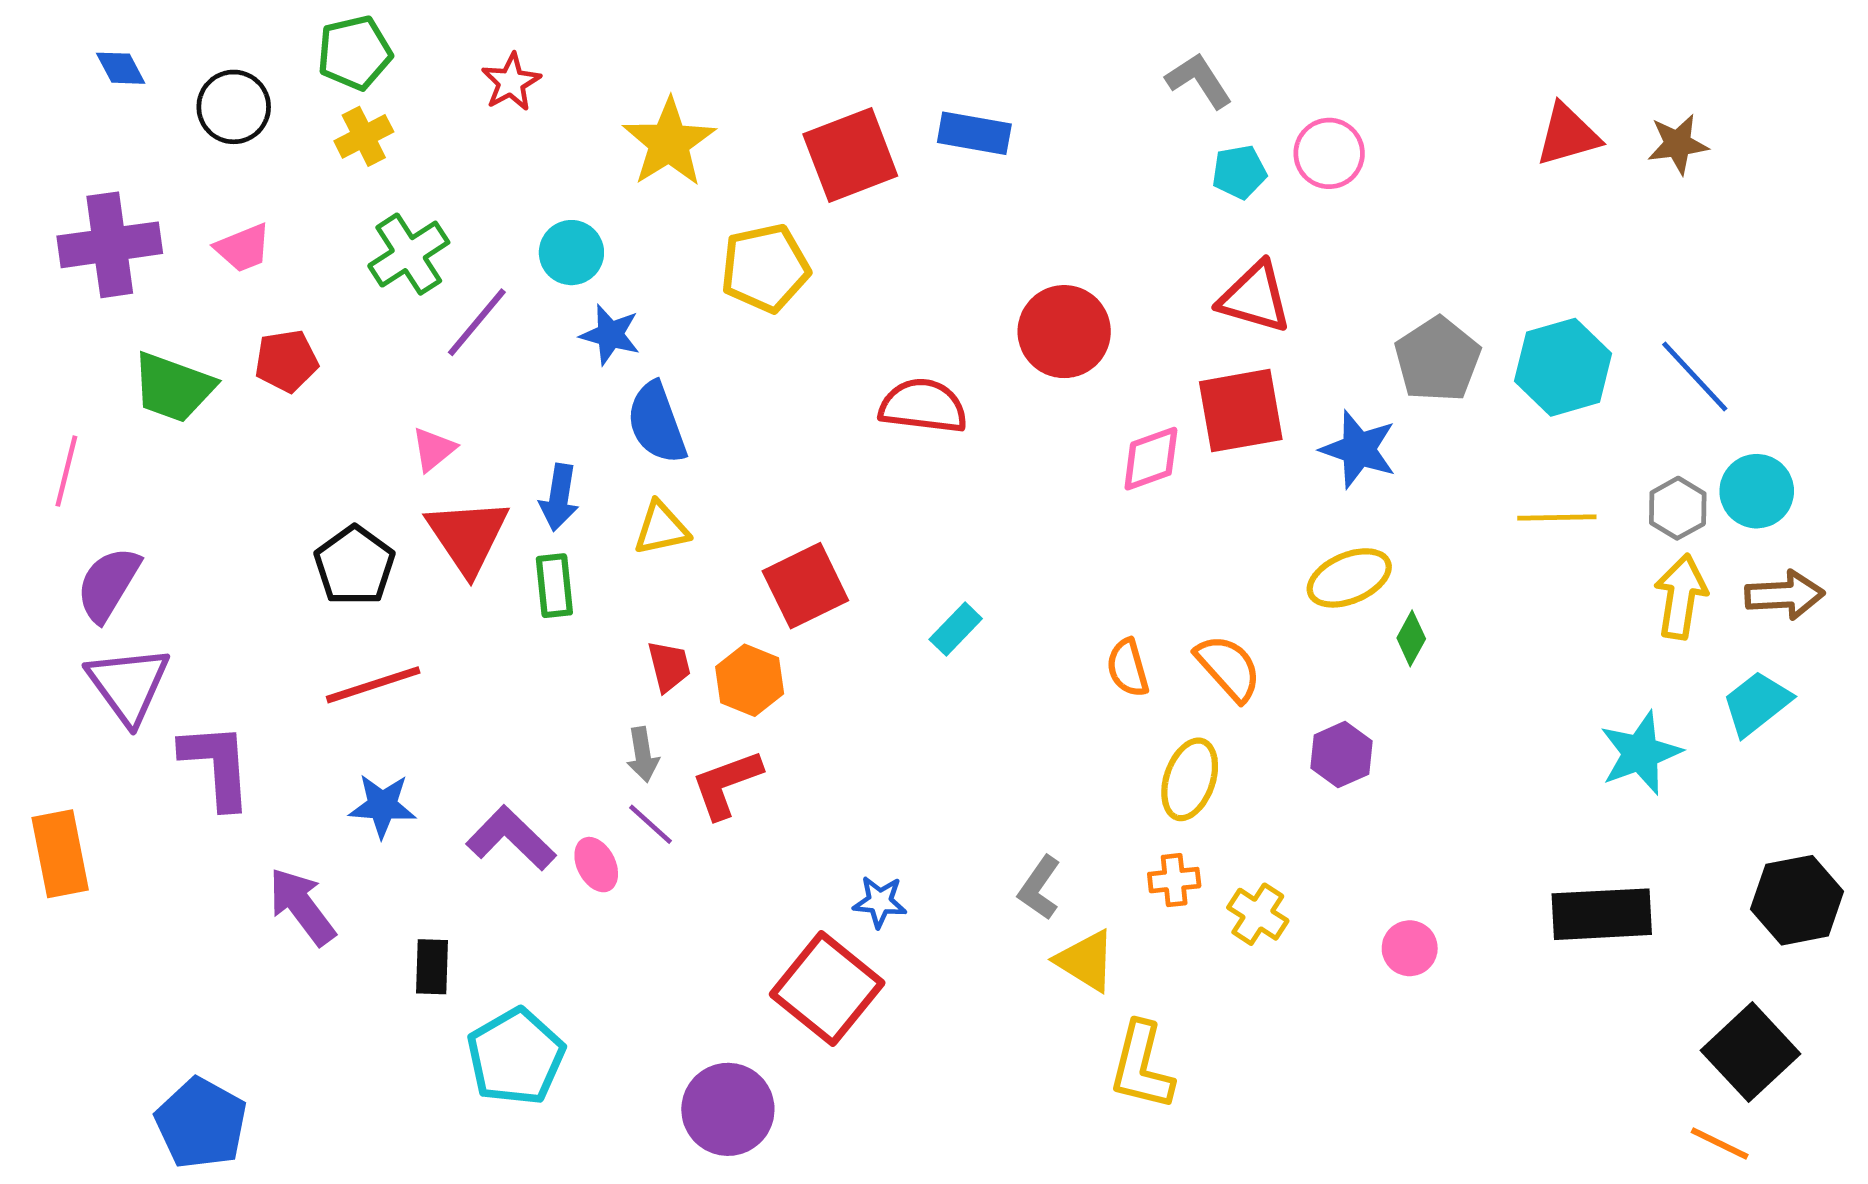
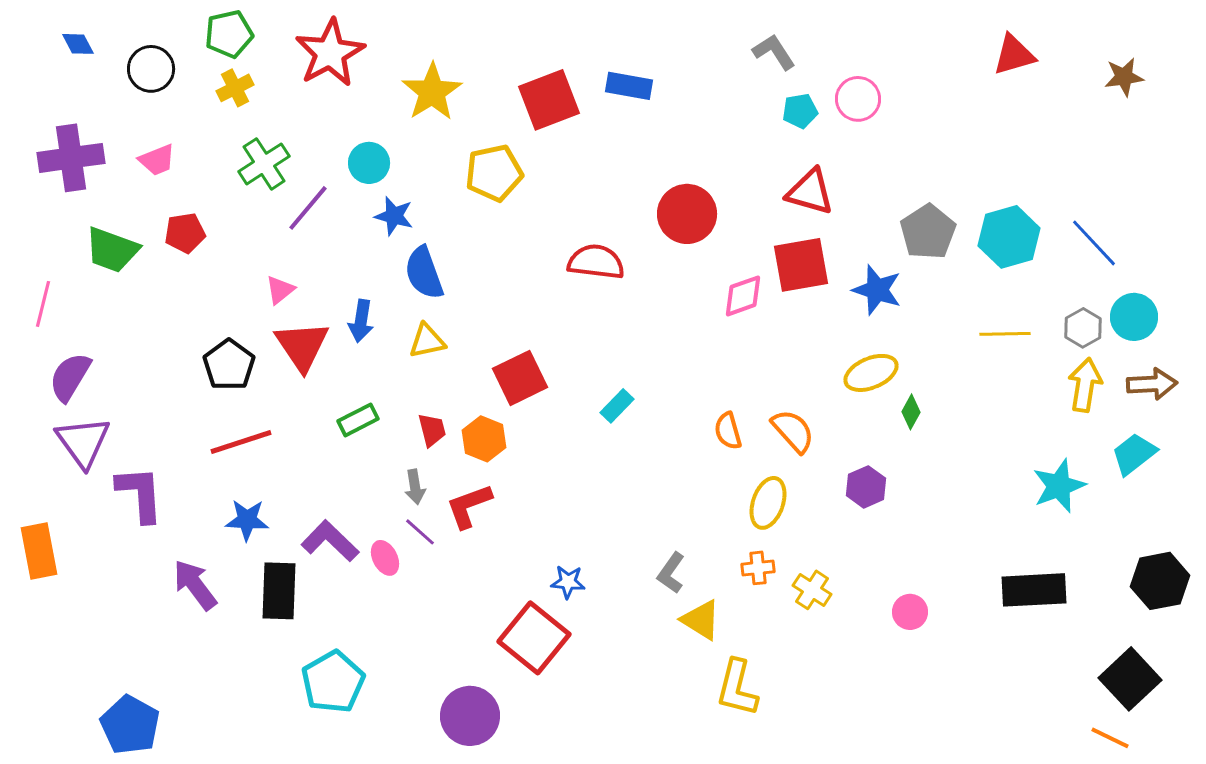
red star: (511, 82) -> (330, 53), size x1.8
red triangle: (1568, 135) -> (1014, 55), moved
brown star: (1678, 144) -> (1124, 77), moved
green rectangle: (554, 586) -> (358, 420), moved, turned 69
black rectangle: (432, 967) -> (279, 591), moved, size x1.6

